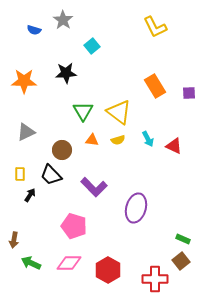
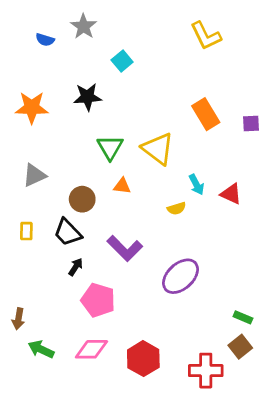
yellow semicircle: (118, 140) -> (177, 208), moved
black arrow: (30, 195) -> (76, 267), moved
purple ellipse: (136, 208) -> (181, 276), turned 32

